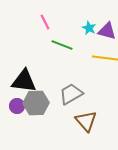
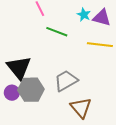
black triangle: (24, 81) -> (19, 68), turned 44

